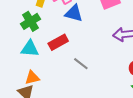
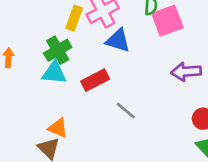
cyan triangle: (30, 49) -> (54, 73), moved
orange triangle: (32, 78) -> (58, 128), turned 35

